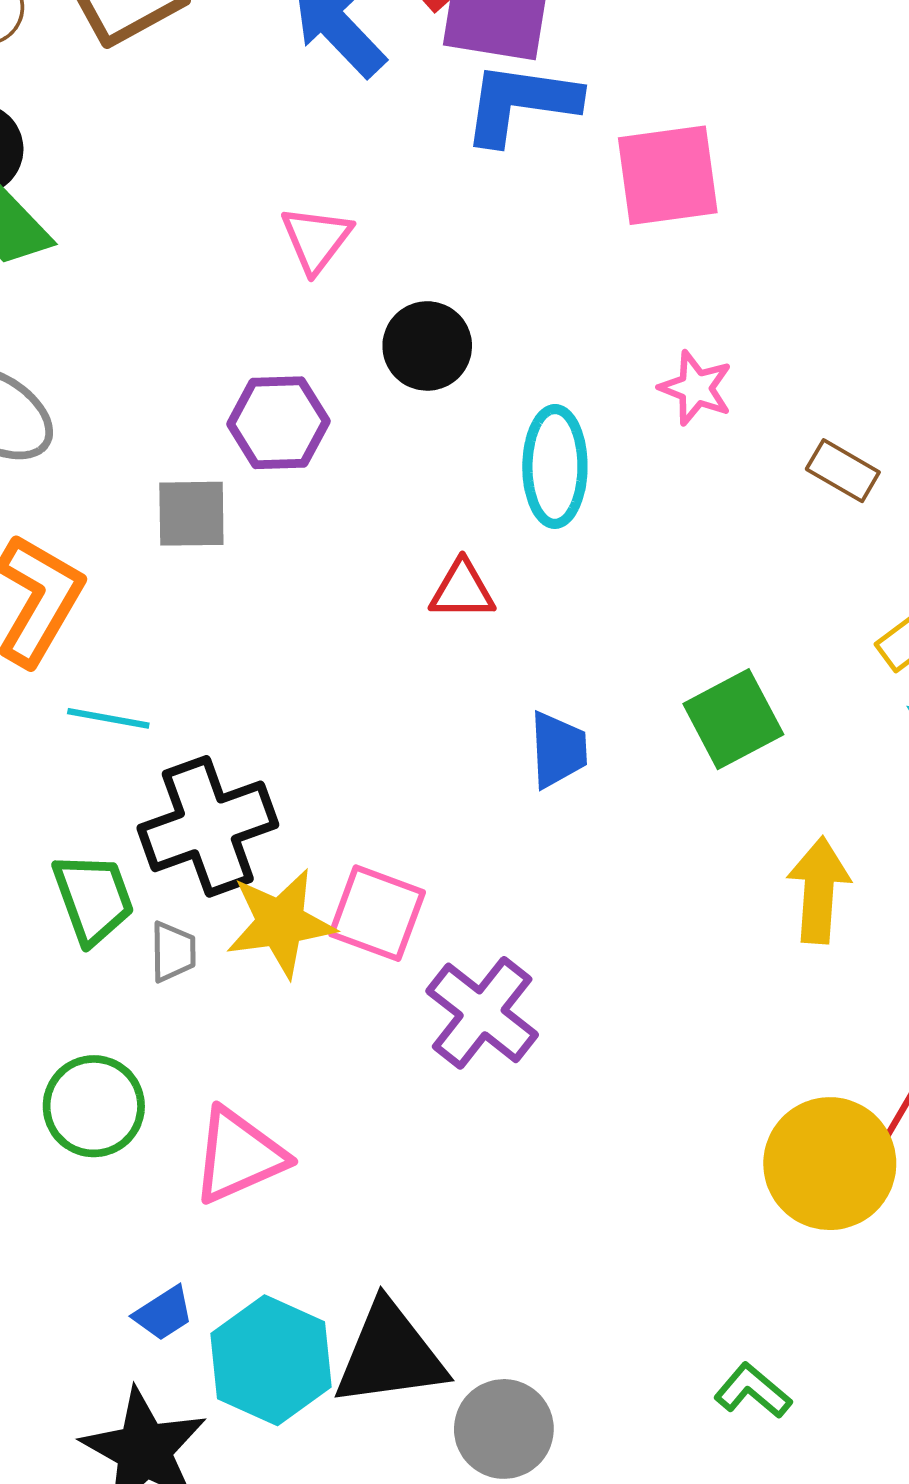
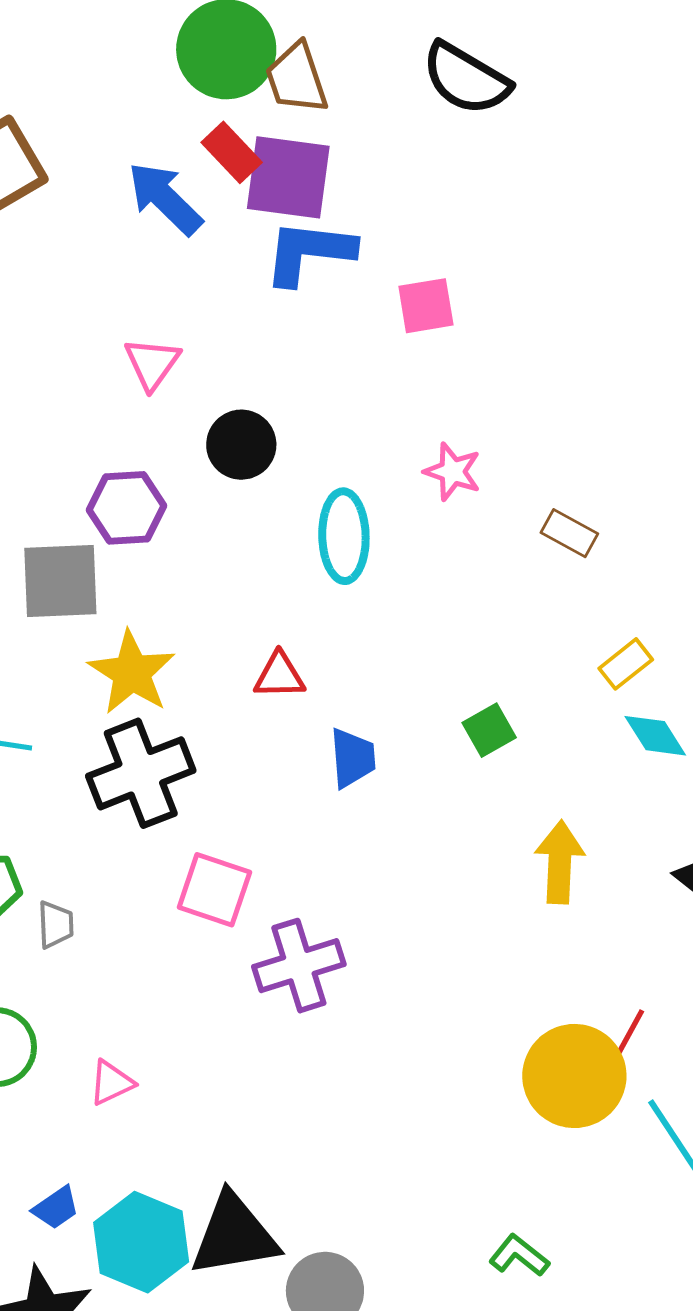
pink square: (668, 175) -> (426, 306), size x0.7
gray square: (191, 514) -> (60, 581), size x1.4
red triangle: (462, 590) -> (279, 676), moved
green square: (733, 719) -> (489, 730), size x0.7
black cross: (208, 826) -> (141, 773), moved
yellow star: (281, 923) -> (132, 673), moved, turned -30
purple cross: (482, 1013) -> (299, 966), turned 36
pink triangle: (239, 1156) -> (111, 1083), size x0.6

